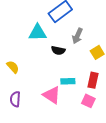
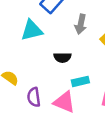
black semicircle: (58, 50) -> (62, 58), moved
purple semicircle: (15, 99) -> (34, 97), moved

